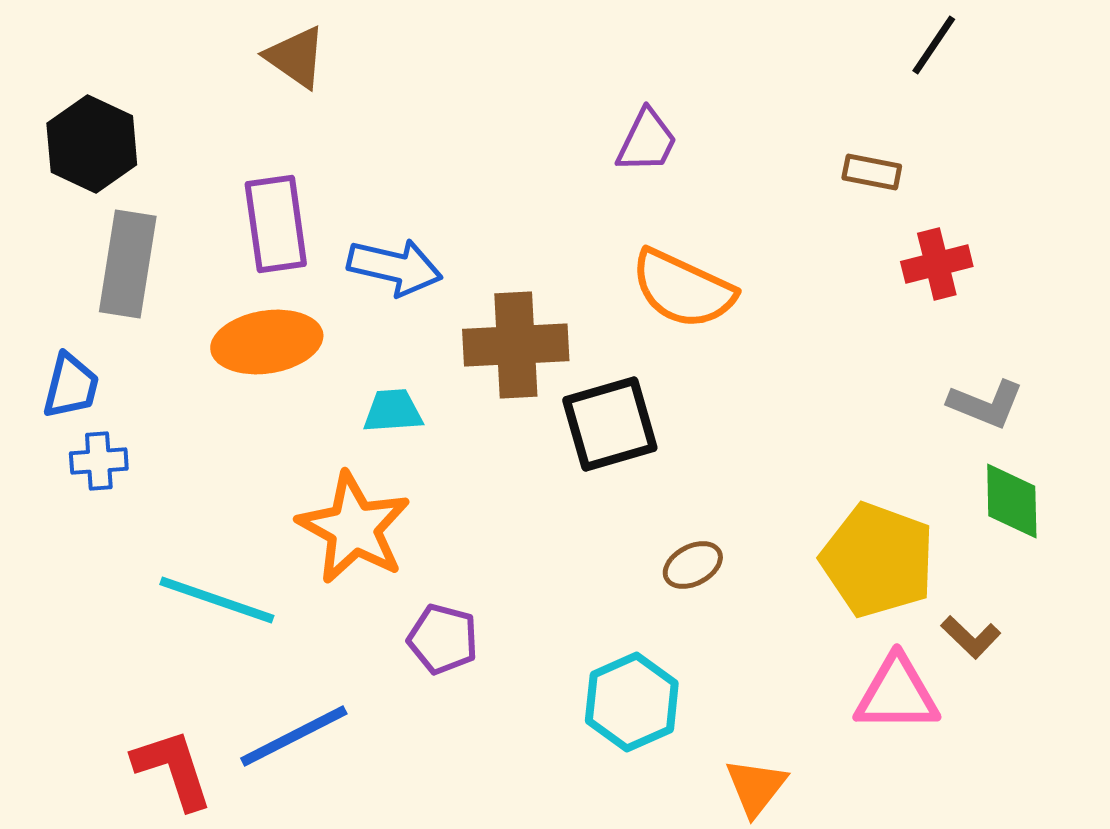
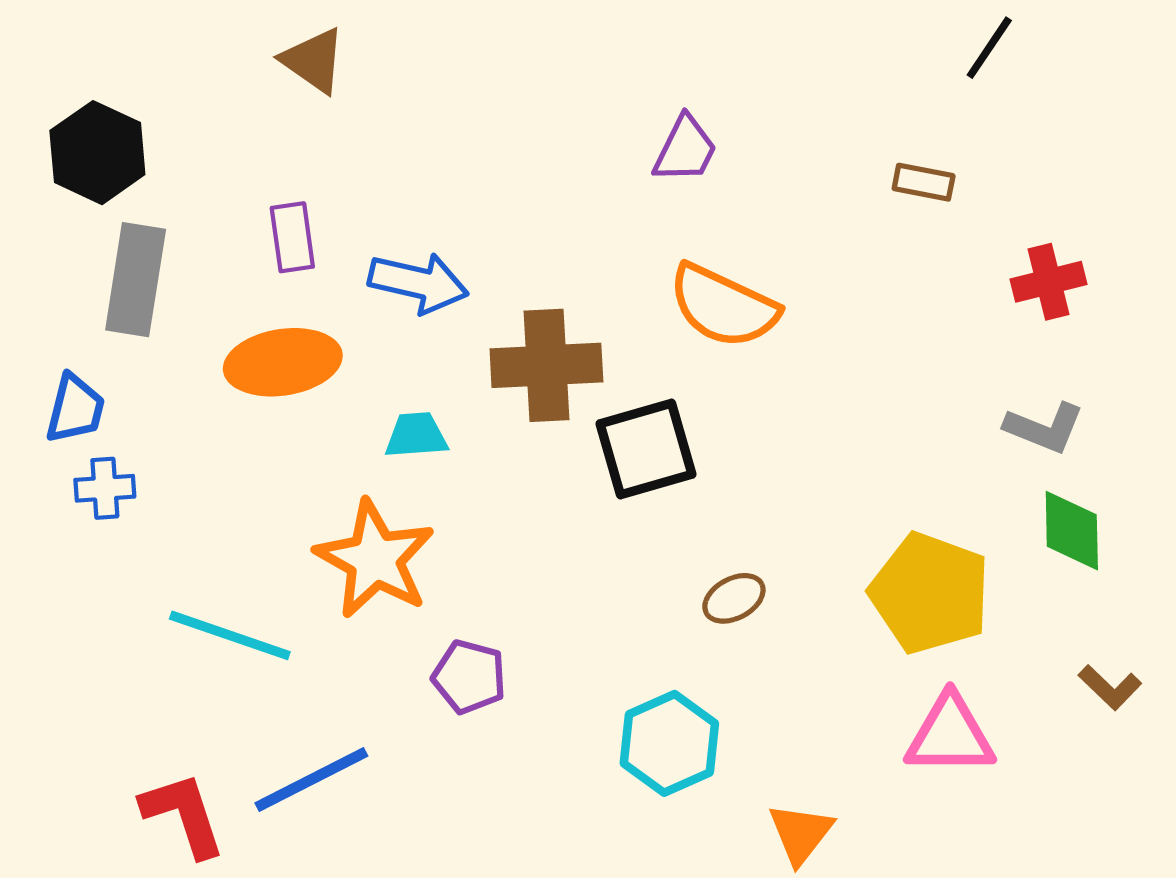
purple rectangle: (276, 224) -> (292, 237), size x0.7
red cross: (937, 264) -> (1049, 282), moved
brown L-shape: (971, 637) -> (1110, 687), moved

